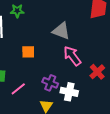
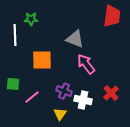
orange square: (28, 52) -> (42, 60), size x1.5
red cross: (97, 72) -> (111, 93), moved

